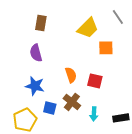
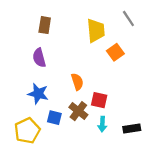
yellow trapezoid: (88, 28) -> (96, 30), turned -50
orange square: (106, 48) -> (115, 52), turned -35
red square: (95, 81) -> (99, 100), moved

